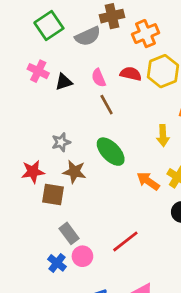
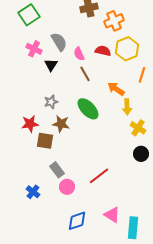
green square: (49, 25) -> (29, 15), moved
gray semicircle: (88, 36) -> (59, 42), moved, turned -96
black triangle: (64, 82) -> (51, 65), moved, turned -40
yellow arrow: (163, 135) -> (127, 107), moved
orange arrow: (148, 181) -> (116, 89), moved
blue cross: (57, 263) -> (33, 192), moved

